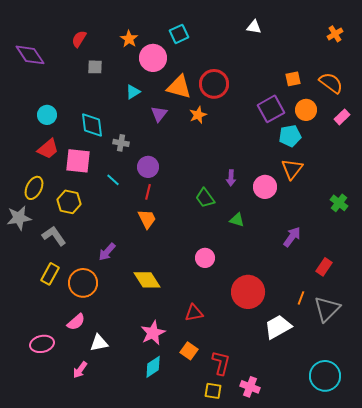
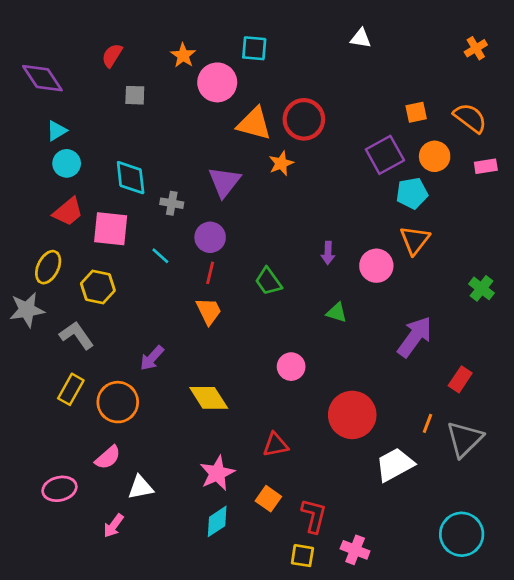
cyan square: (179, 34) -> (254, 48), turned 30
cyan triangle: (133, 92) -> (57, 131), moved
purple triangle: (159, 114) -> (224, 182), moved, size x1.4
pink rectangle: (342, 117) -> (486, 166), turned 35
green trapezoid: (205, 198) -> (268, 281), moved
purple arrow: (292, 237) -> (415, 337), size x1.4

